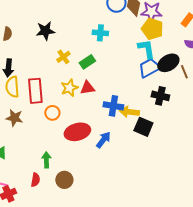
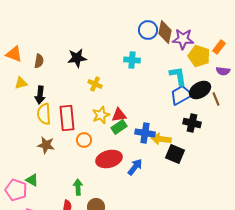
yellow pentagon: (152, 29) -> (199, 56), moved
yellow cross: (63, 57) -> (95, 84), turned -32
green rectangle: (87, 62) -> (119, 127), moved

